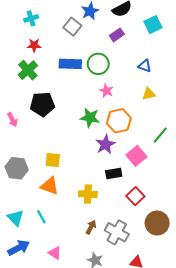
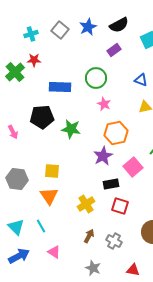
gray square: (72, 27) -> (60, 30), moved
blue rectangle: (70, 64) -> (60, 87), moved
green cross: (28, 70) -> (15, 72), moved
green star: (90, 118) -> (71, 129), moved
orange triangle: (50, 186) -> (49, 196), turned 36
yellow cross: (88, 194) -> (86, 204), turned -36
red square: (135, 196) -> (120, 206), moved, turned -30
gray cross: (117, 232) -> (114, 241), size x0.7
pink triangle: (55, 253) -> (54, 252), moved

